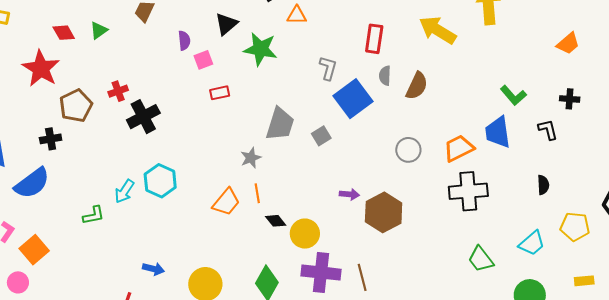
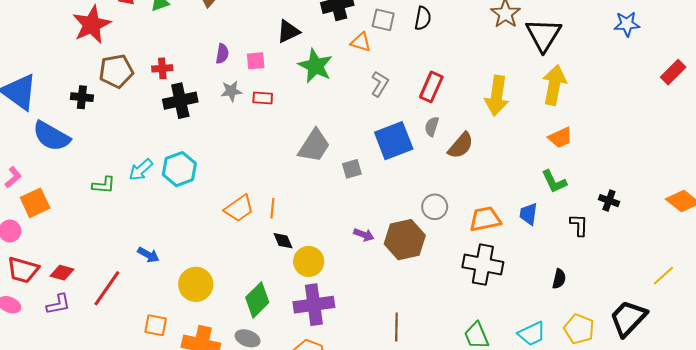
yellow arrow: (438, 30) -> (497, 96), turned -129
purple semicircle: (184, 41) -> (222, 54), moved
orange trapezoid: (568, 43) -> (560, 138), moved
gray L-shape: (328, 68) -> (380, 84), moved
blue trapezoid: (498, 132) -> (528, 214), size x0.7
gray star: (251, 158) -> (231, 91), moved
blue semicircle: (32, 183) -> (51, 136), turned 51
brown hexagon: (384, 212) -> (405, 240), moved
purple cross: (321, 273) -> (314, 305), turned -30
brown line: (362, 277) -> (396, 327), moved

